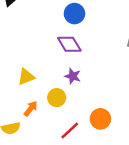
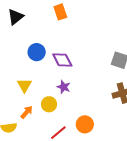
blue circle: (74, 14) -> (37, 52), moved
yellow triangle: (26, 77) -> (24, 85), turned -42

